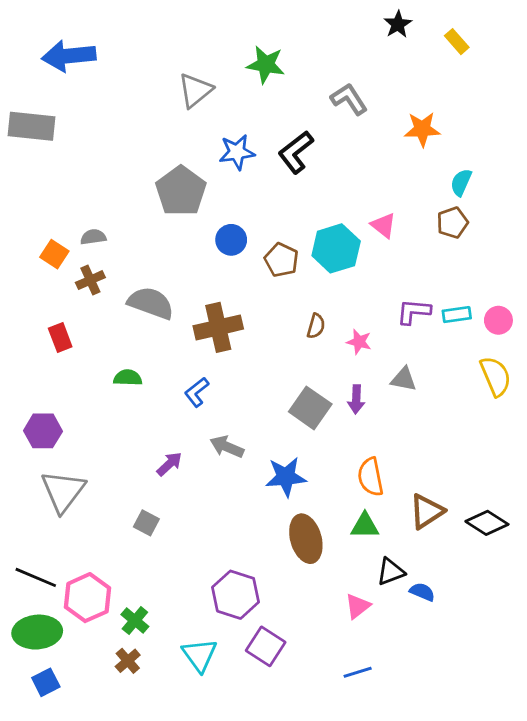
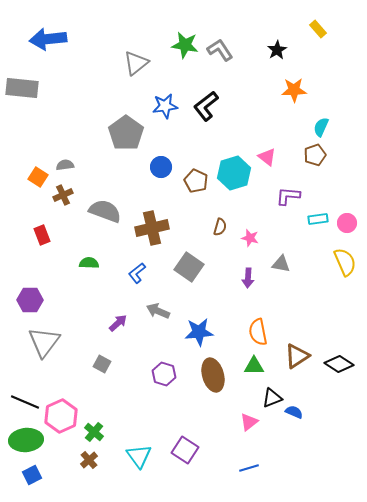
black star: (398, 24) -> (277, 50), moved
gray L-shape: (349, 99) -> (220, 50), moved
purple L-shape: (414, 312) -> (288, 196), moved
gray square: (310, 408) -> (189, 267), moved
purple hexagon: (235, 595) -> (164, 374), moved, size x0.7

